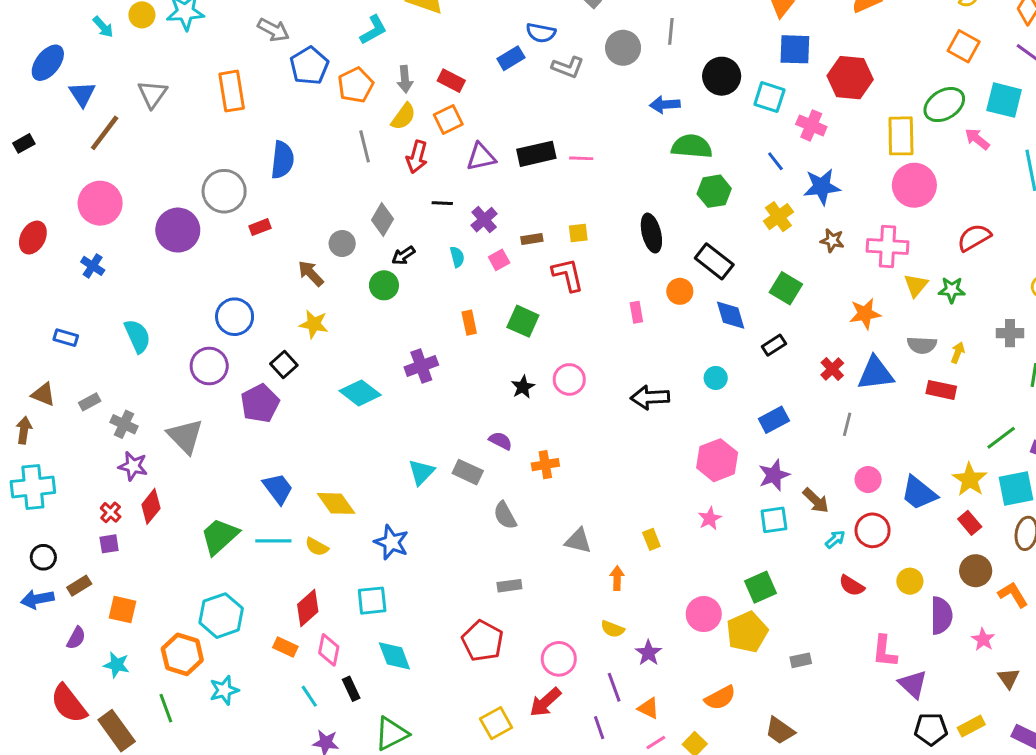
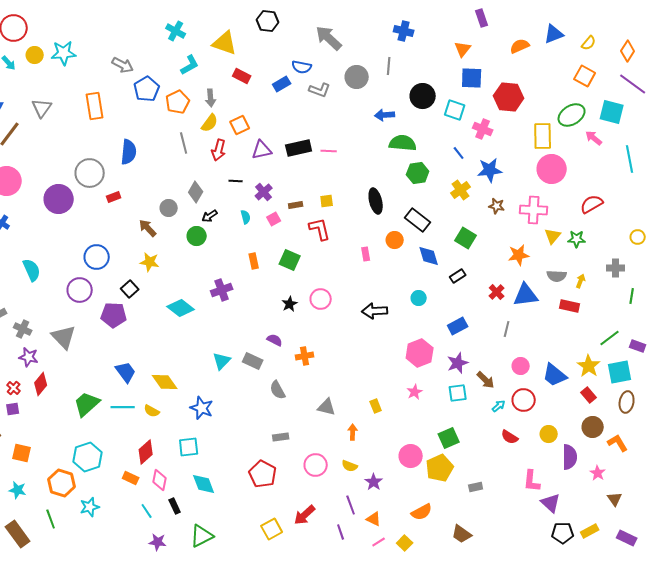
red rectangle: (451, 81) -> (242, 76), moved
purple pentagon: (260, 403) -> (114, 315), turned 30
pink circle: (559, 659) -> (316, 465), moved

